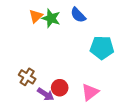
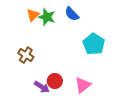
cyan pentagon: (102, 48) -> (94, 44), turned 30
brown cross: (27, 77) -> (26, 55), moved

